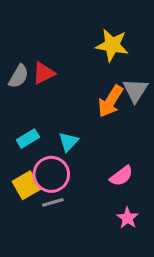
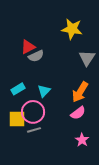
gray semicircle: (19, 76) -> (36, 56), moved, turned 35
orange arrow: (110, 101) -> (80, 92), moved
yellow square: (26, 185) -> (17, 119), turned 30

